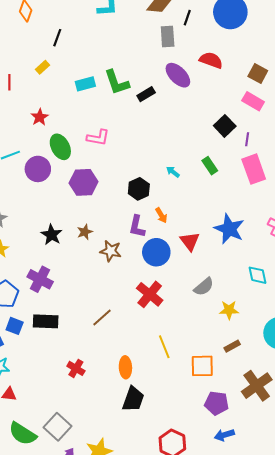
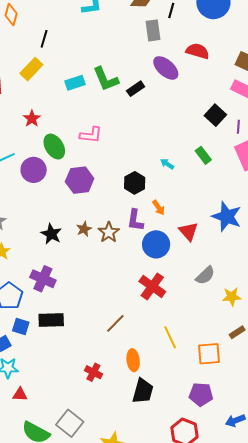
yellow rectangle: (42, 67) -> (31, 69), size x1.6
brown star: (111, 251) -> (109, 232), moved, turned 30
brown line: (102, 318) -> (115, 323), moved
red cross: (76, 368) -> (93, 372), moved
purple pentagon: (217, 403) -> (201, 394), moved

